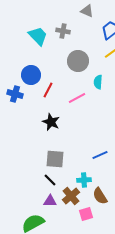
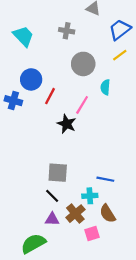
cyan trapezoid: (38, 36) -> (23, 36), moved
pink line: (77, 98) -> (82, 105), turned -30
black star: (51, 122) -> (67, 124), moved
blue line: (100, 155) -> (105, 179), moved, turned 35

